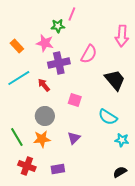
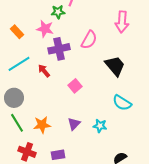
pink square: (75, 100) -> (75, 86), turned 32
gray circle: (45, 116) -> (14, 98), moved
cyan semicircle: (108, 117) -> (122, 103), moved
cyan star: (122, 140) -> (100, 126), moved

